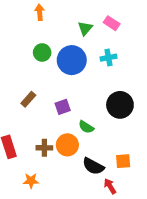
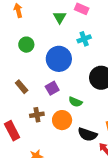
blue circle: (72, 60) -> (59, 59), moved
brown rectangle: (28, 99) -> (22, 87), turned -72
brown cross: (44, 148) -> (37, 115), moved

